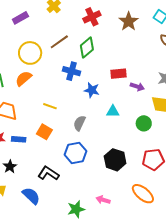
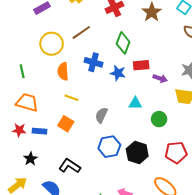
green diamond: (87, 48) -> (123, 43), moved, turned -30
orange semicircle: (24, 78) -> (63, 71), moved, turned -54
blue star: (92, 90) -> (118, 73), moved
green circle: (144, 123) -> (159, 119), moved
blue hexagon: (76, 153) -> (109, 147), moved

